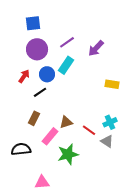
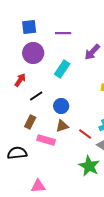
purple line: (67, 42) -> (63, 33), moved, turned 35
blue circle: (47, 74) -> (61, 106), moved
pink rectangle: (50, 136) -> (46, 140), turned 66
green star: (68, 154) -> (89, 166), moved, turned -30

